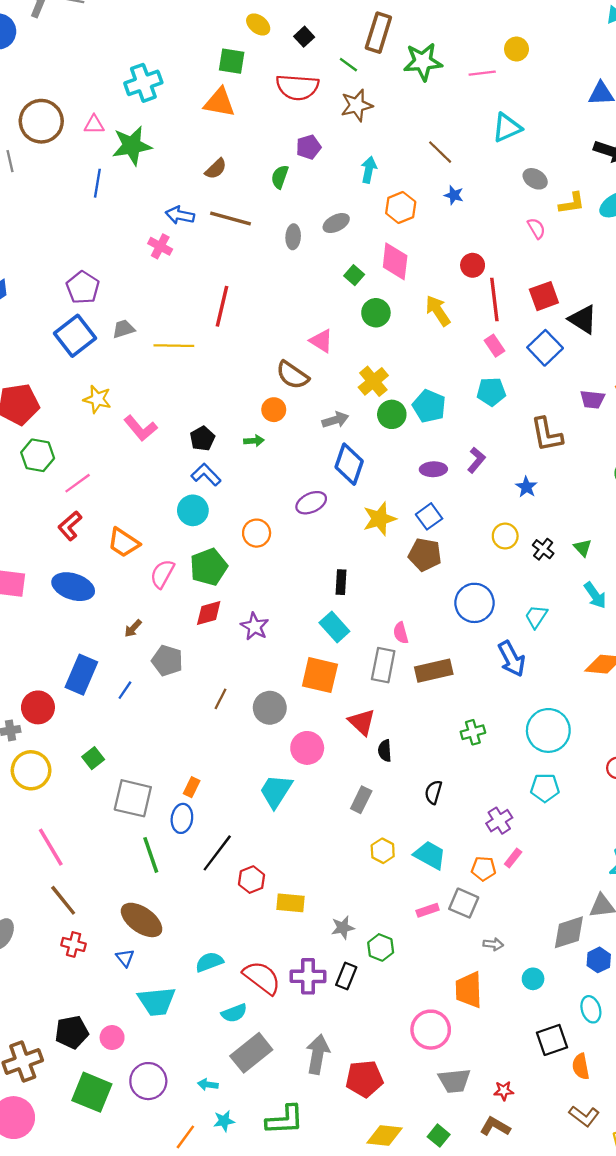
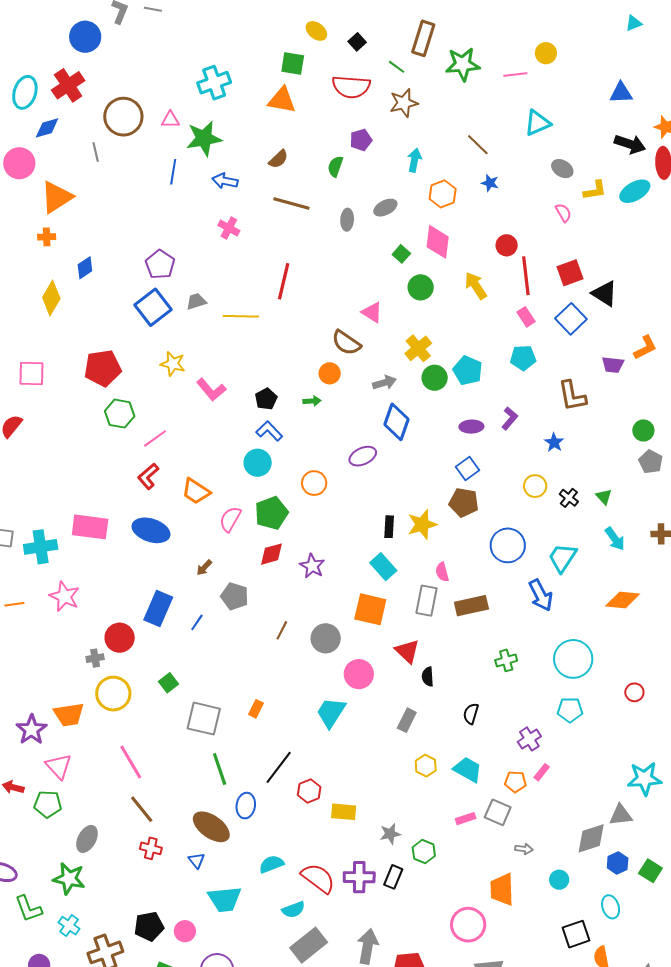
blue arrow: (180, 215) -> (225, 181), moved
yellow star: (379, 519) -> (422, 524), moved
cyan trapezoid: (536, 617) -> (562, 558), size x1.4
blue ellipse: (182, 818) -> (246, 806), moved

